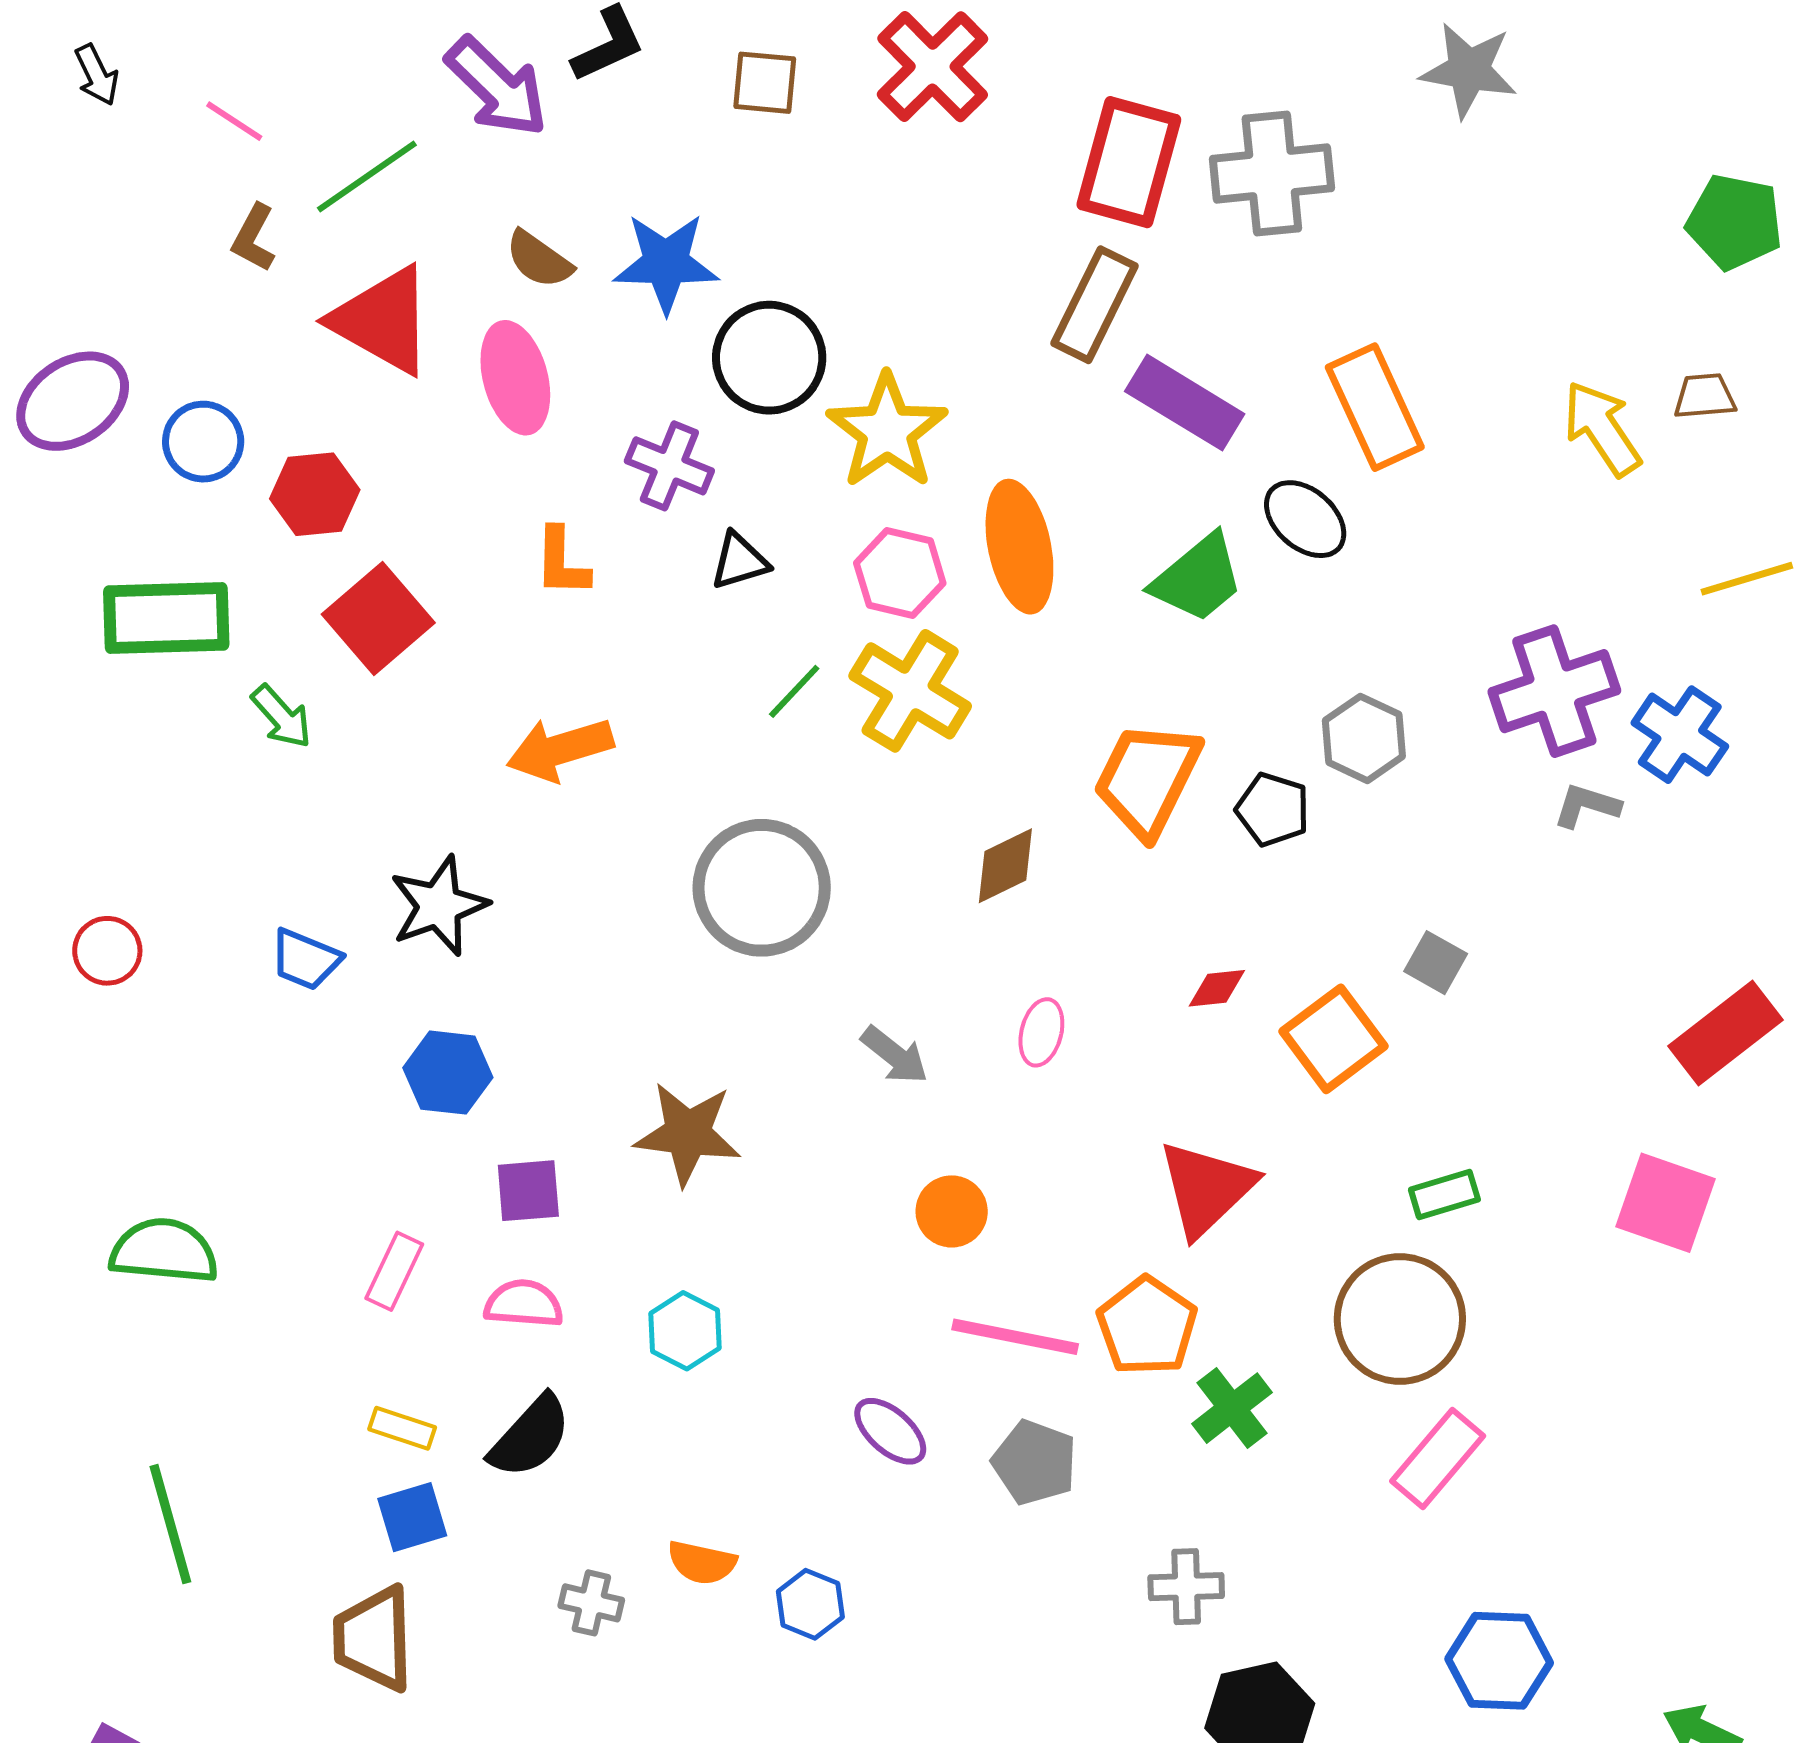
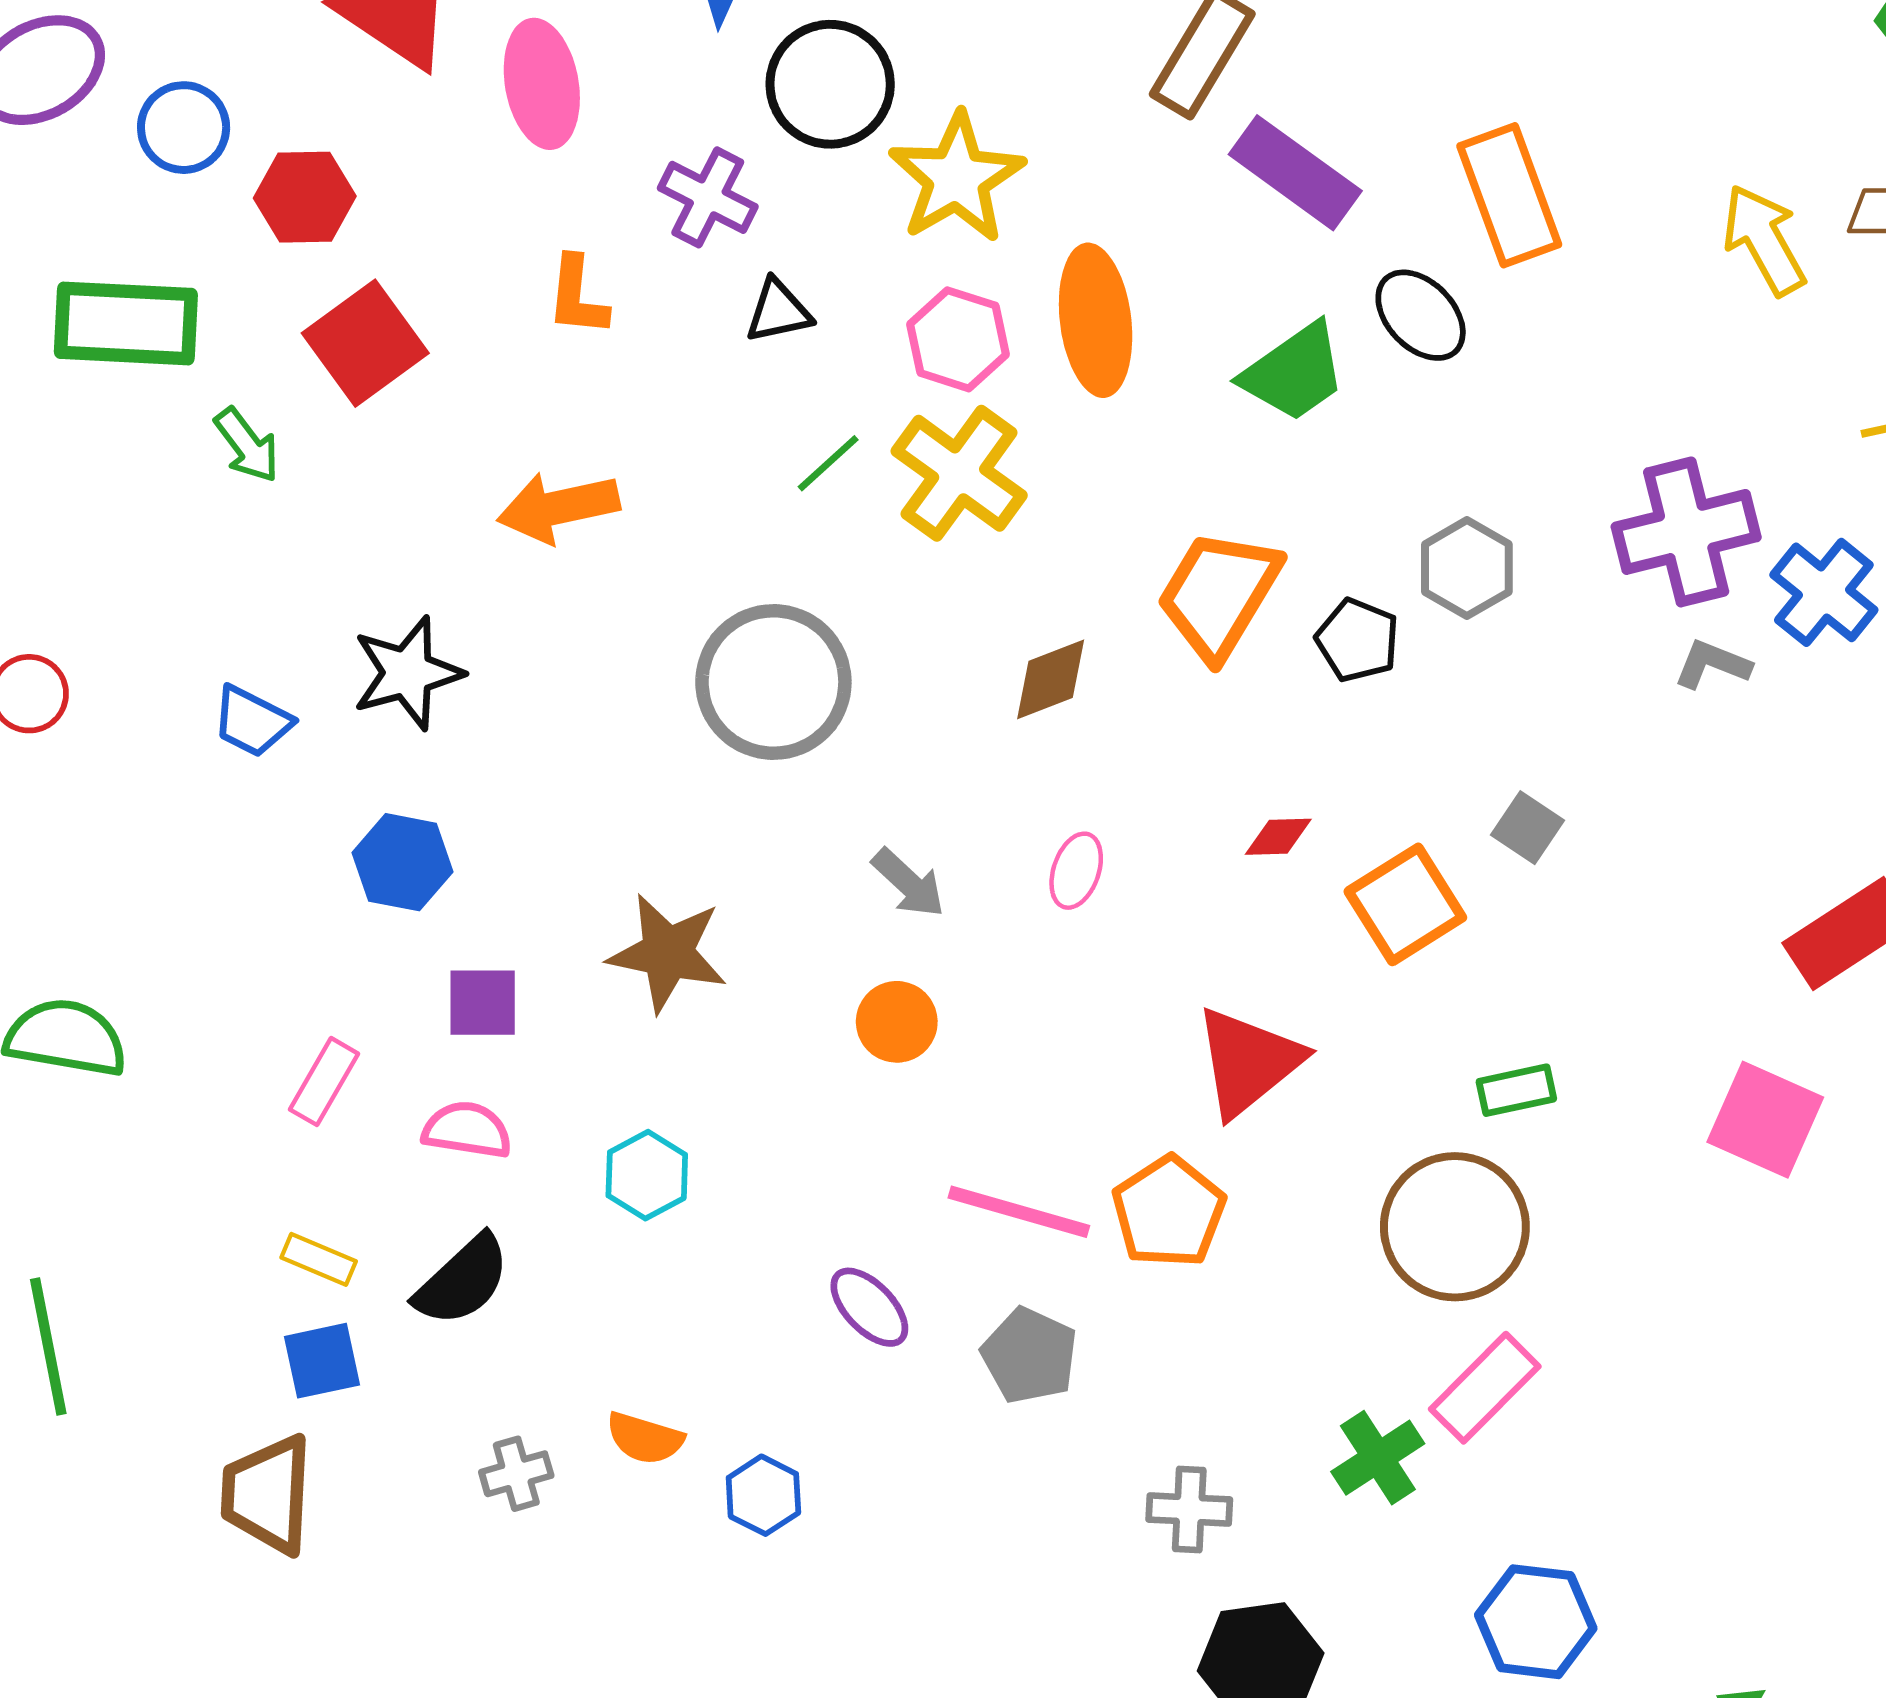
orange circle: (952, 1211) -> (897, 1022), moved
green cross: (1232, 1408) -> (1378, 1458), moved
gray cross: (591, 1603) -> (516, 1474), turned -34

